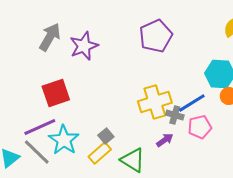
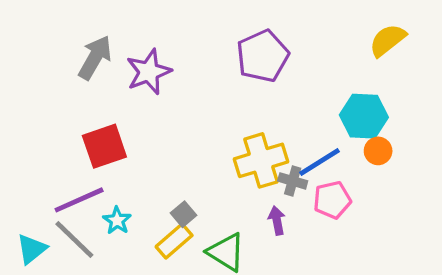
cyan star: (64, 140) -> (117, 221), size x0.6
purple arrow: (165, 140) -> (277, 221), turned -66

